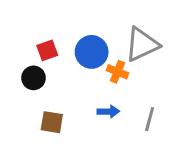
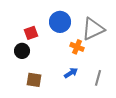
blue circle: (92, 52) -> (60, 22), moved
blue arrow: (108, 111) -> (71, 73), turned -32

